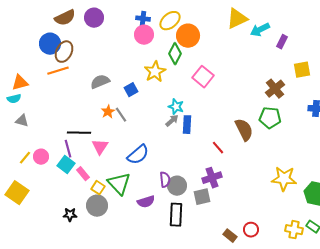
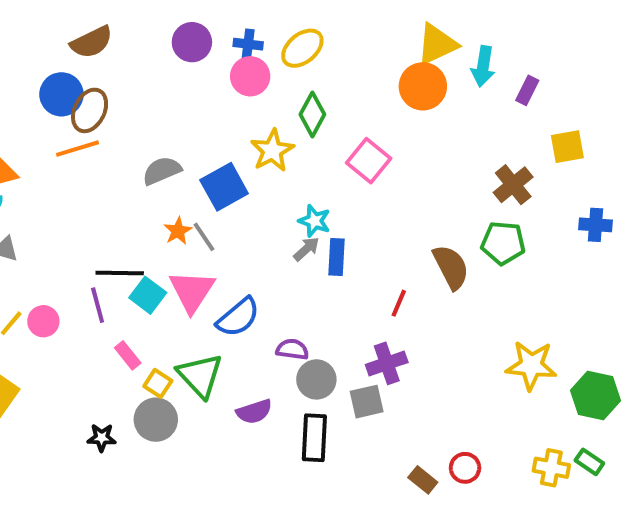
purple circle: (94, 18) -> (192, 42), moved
cyan arrow: (260, 30) -> (483, 66), turned -54
orange circle: (188, 36) -> (423, 86), moved
blue square: (131, 90) -> (224, 187), size x1.6
pink triangle: (100, 147) -> (192, 291), moved, size x1.4
red line: (218, 148) -> (399, 303), turned 64
cyan square: (66, 165) -> (148, 295), moved
purple semicircle: (165, 180) -> (292, 349), moved, turned -77

